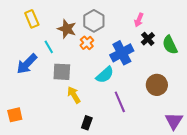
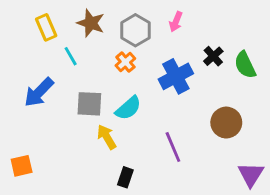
pink arrow: (139, 20) -> (176, 22), moved
brown star: (67, 29) -> (91, 23), moved
cyan line: (49, 47) -> (71, 56), moved
cyan semicircle: (105, 75) -> (128, 108), moved

